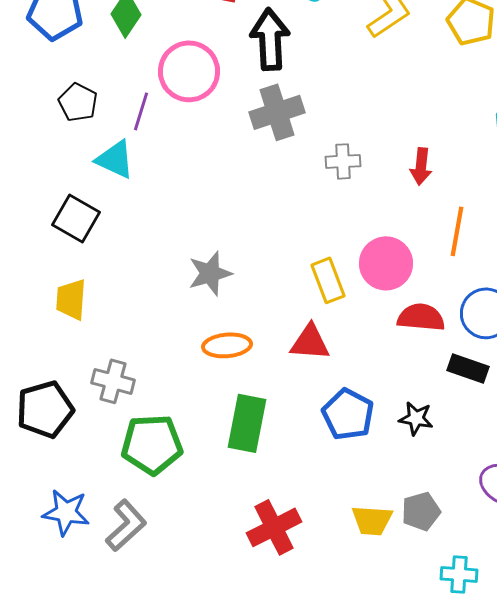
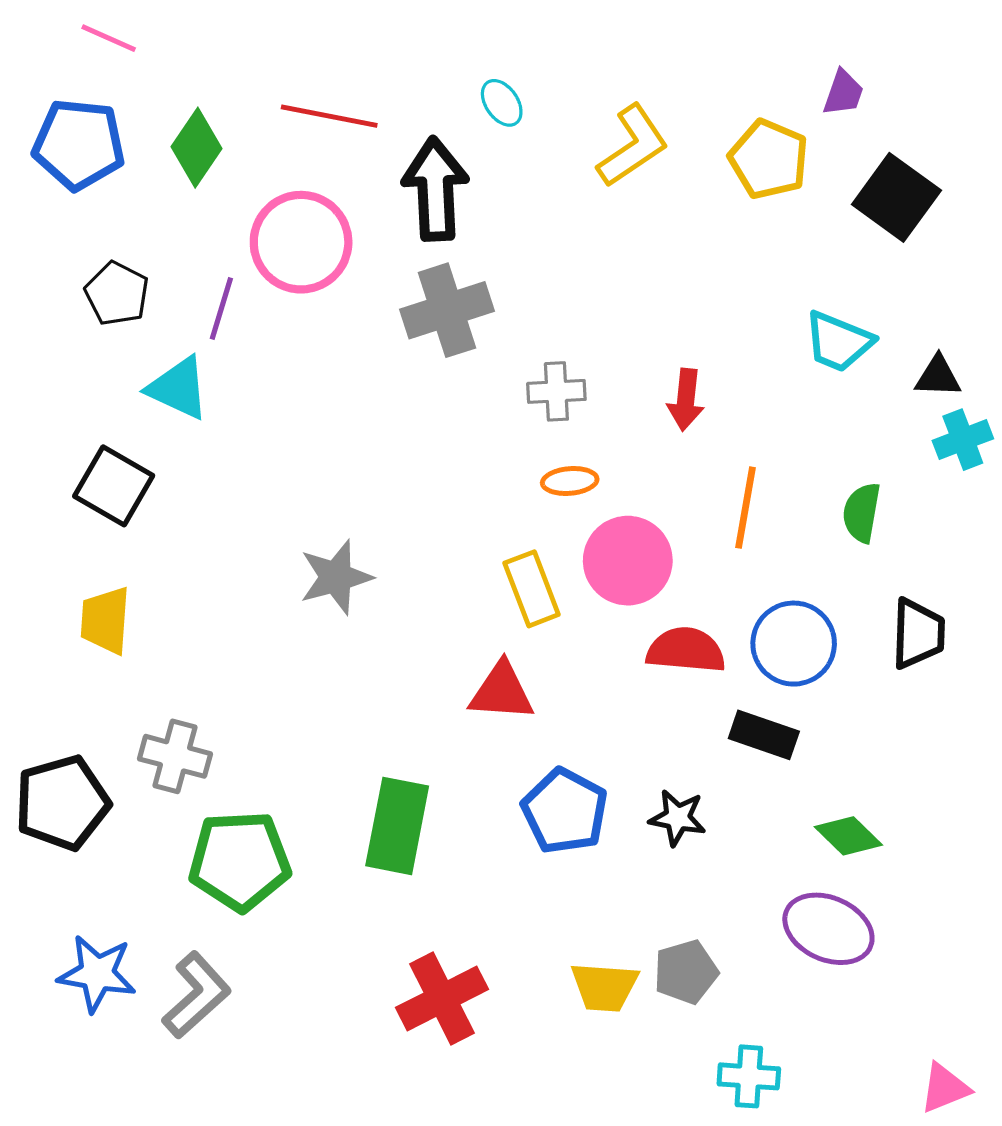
orange ellipse: (227, 345) -> (570, 481), moved, size x0.7

